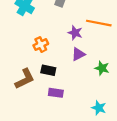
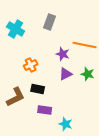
green star: (102, 68) -> (88, 74), moved
cyan star: (99, 108) -> (66, 124), moved

